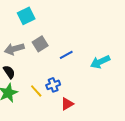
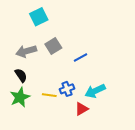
cyan arrow: (100, 62) -> (95, 91), moved
yellow line: (36, 91) -> (49, 95), turned -40

